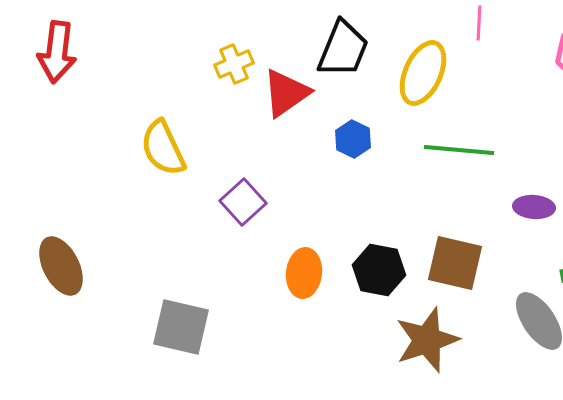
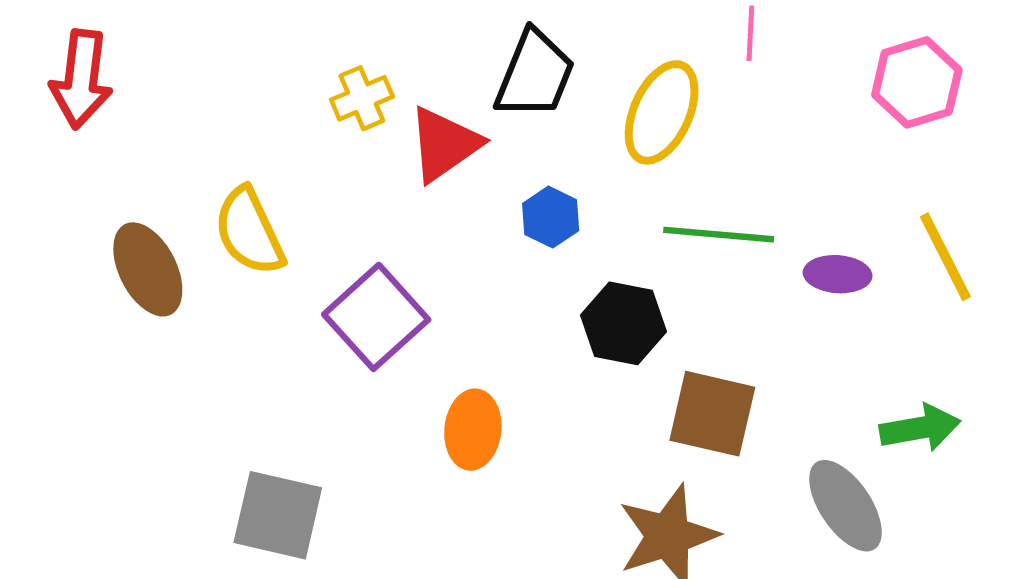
purple square: (243, 202) -> (376, 317), size x1.4
purple ellipse: (534, 207) -> (838, 274), moved
brown ellipse: (61, 266) -> (148, 269), moved
black hexagon: (379, 270) -> (624, 323), moved

